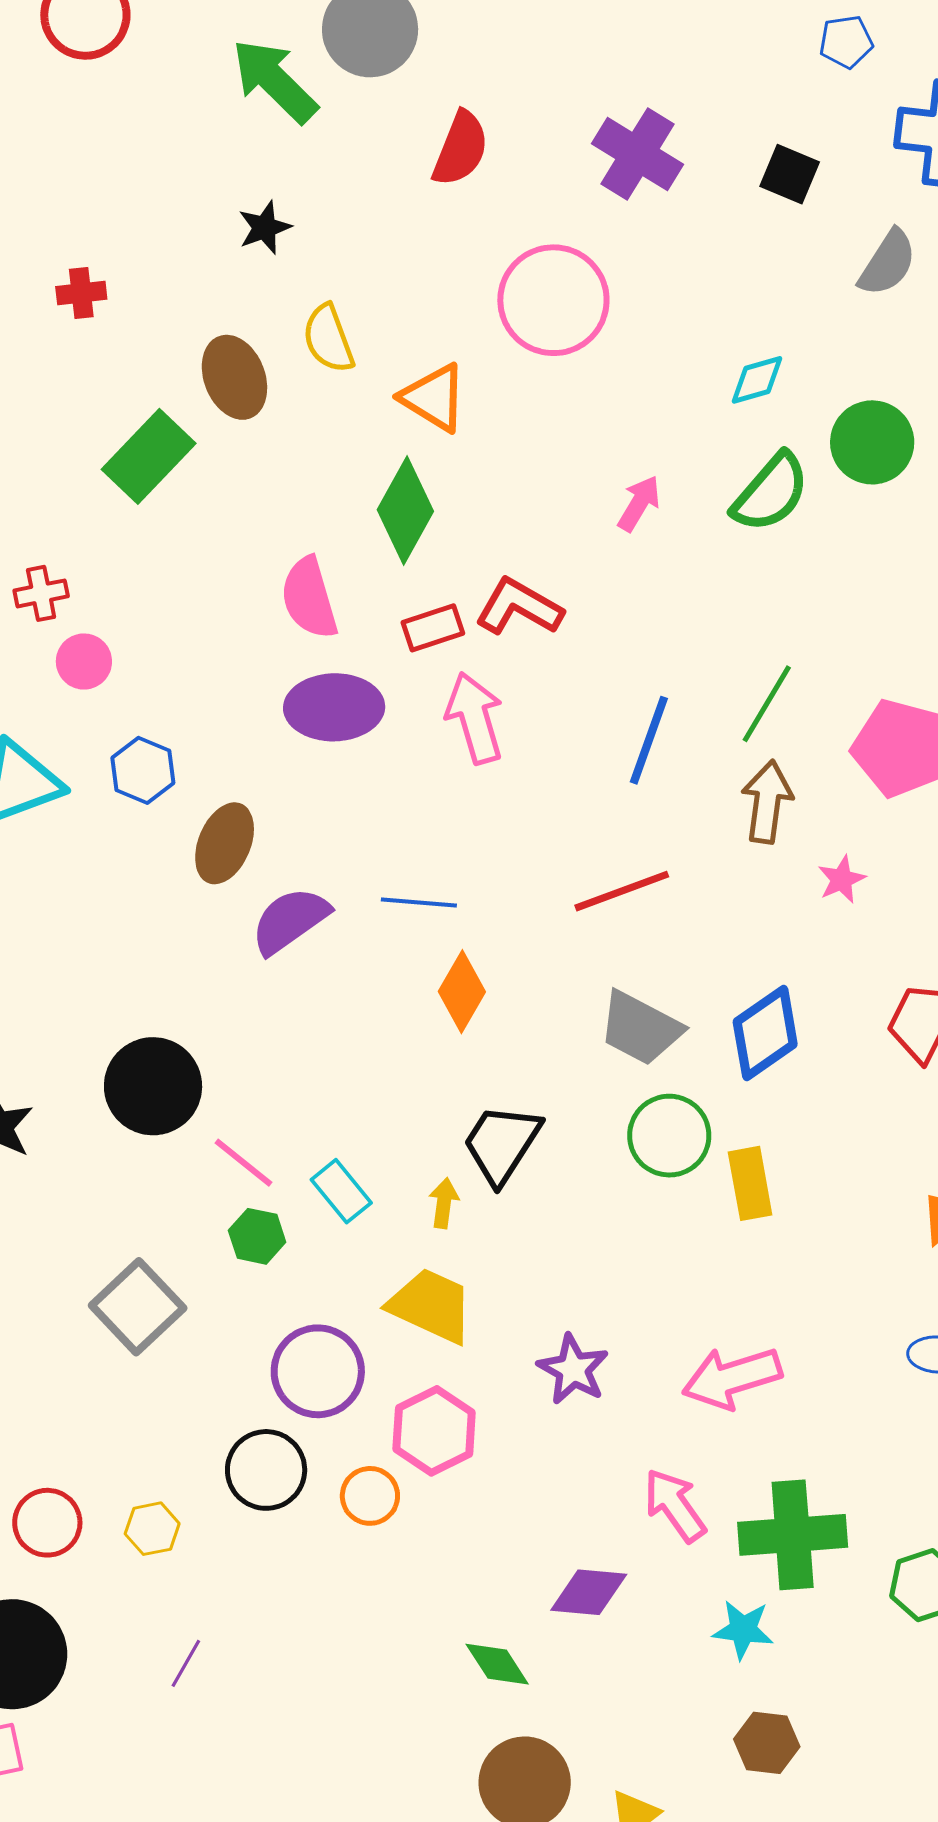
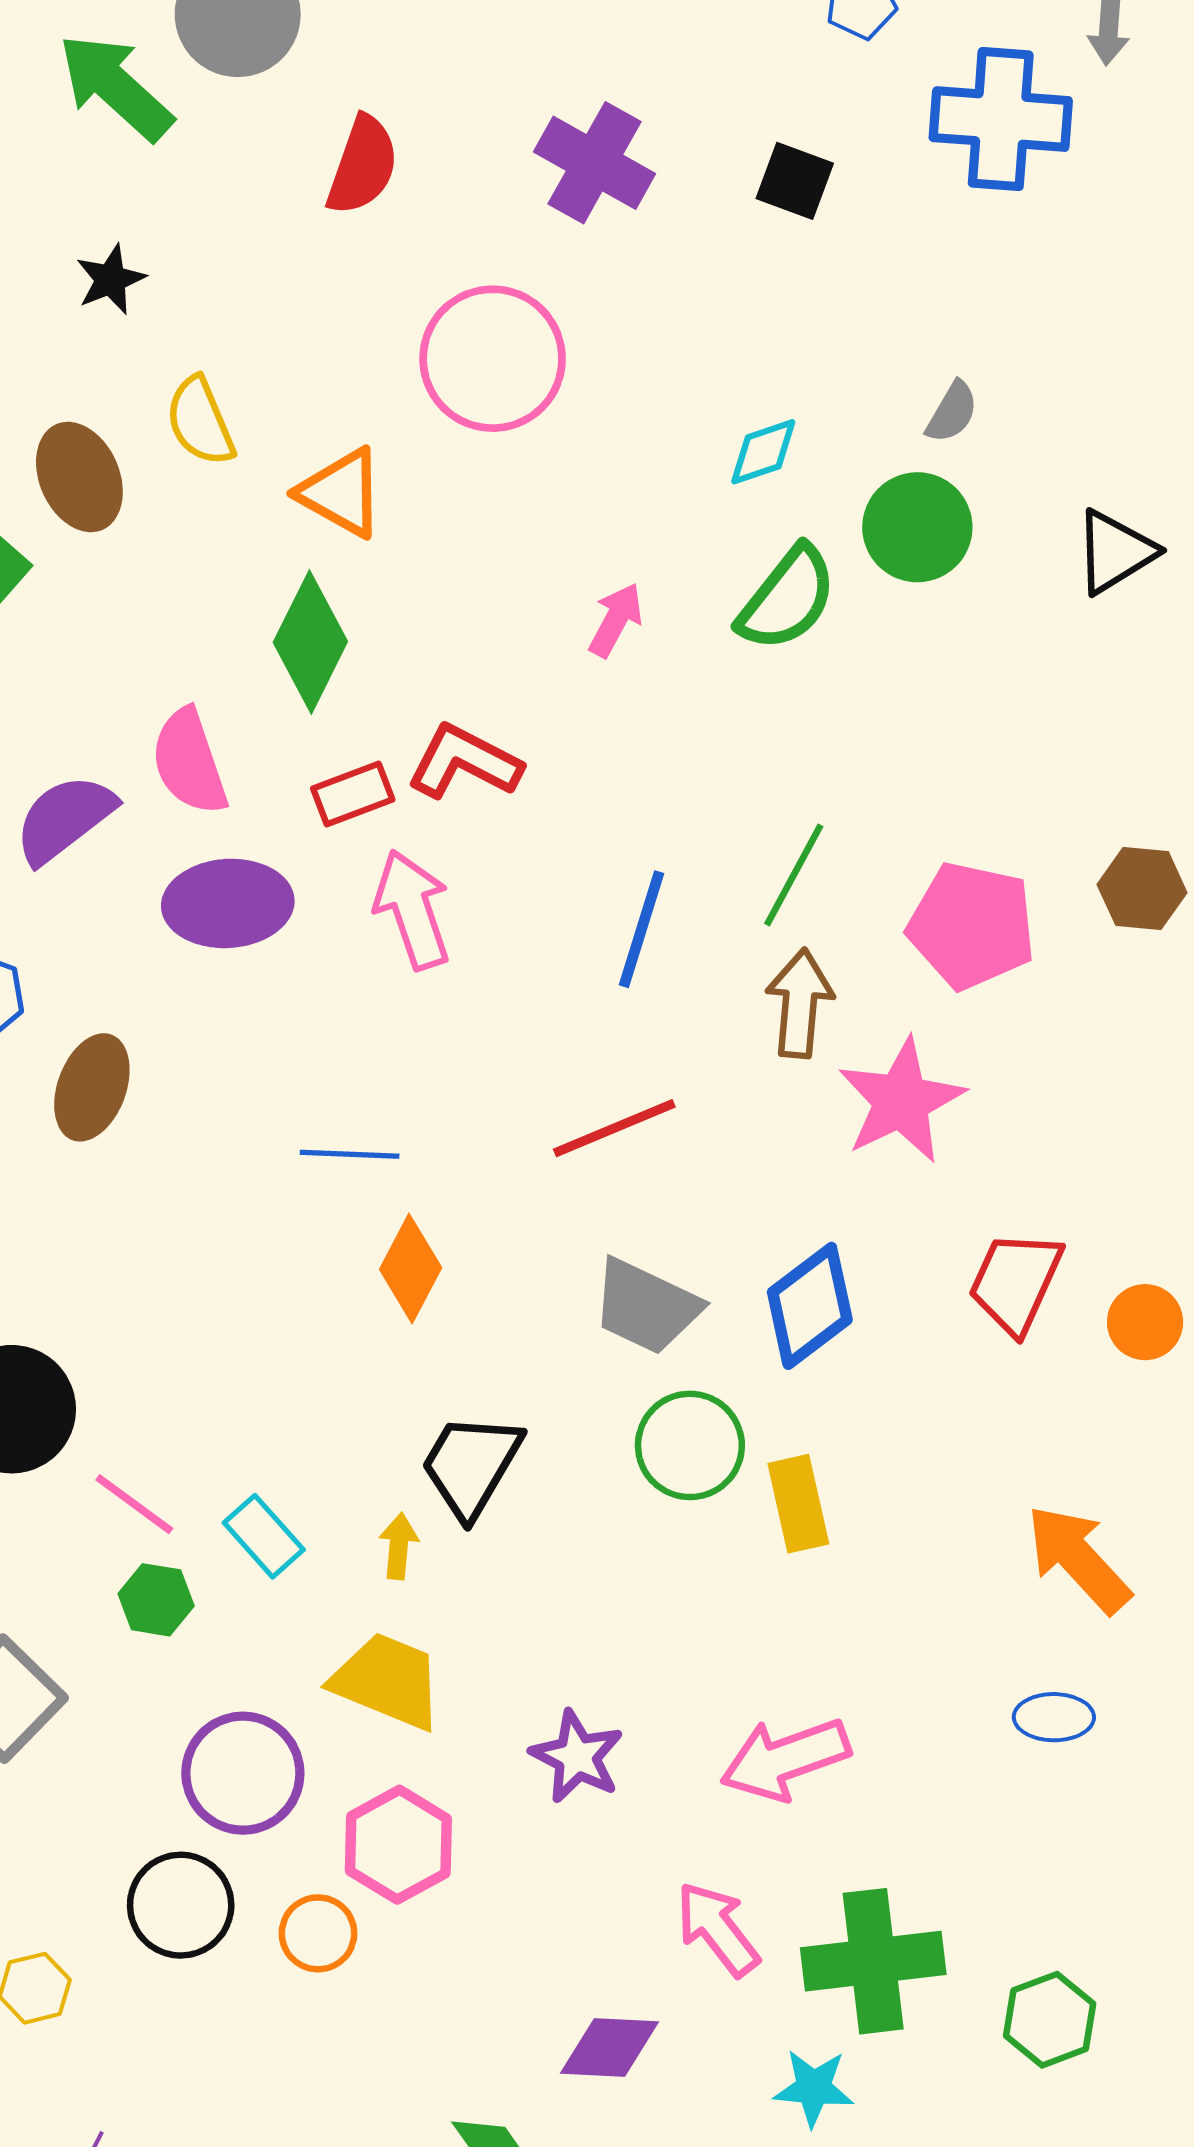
gray semicircle: (888, 263) -> (952, 412), moved, size x0.7
pink star: (842, 879) -> (901, 1101), size x2.0
purple semicircle: (290, 920) -> (65, 819), moved

